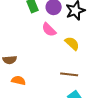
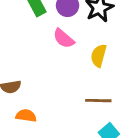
yellow semicircle: (72, 43) -> (99, 56), turned -112

